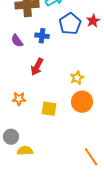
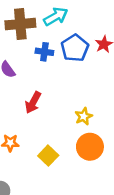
blue cross: (42, 36) -> (44, 52), moved
yellow square: (49, 109) -> (48, 156), turned 35

